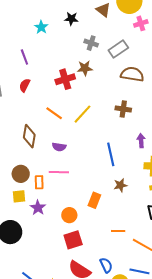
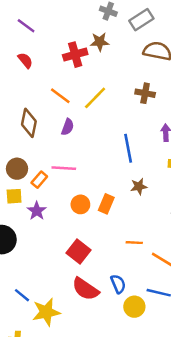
purple line: (24, 57) -> (26, 26), turned -35
red semicircle: (25, 85) -> (25, 60), turned 112
purple semicircle: (59, 147) -> (68, 127), moved, turned -80
orange rectangle: (39, 182) -> (39, 180), turned 40
orange circle: (69, 215) -> (80, 204), moved
red square: (73, 240) -> (79, 252), turned -36

